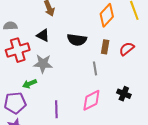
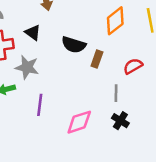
brown rectangle: (105, 47) -> (97, 59), moved
gray line: (95, 68) -> (116, 93), moved
purple line: (56, 109) -> (40, 105), moved

